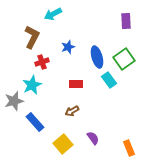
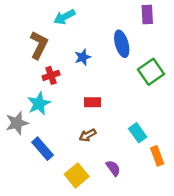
purple rectangle: (126, 21) -> (147, 14), moved
blue ellipse: (97, 57) -> (122, 44), moved
cyan rectangle: (109, 80) -> (138, 133), moved
orange rectangle: (129, 148) -> (157, 156), moved

